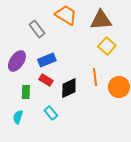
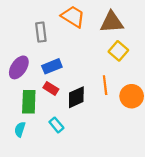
gray rectangle: (37, 29) -> (41, 32), turned 30
green rectangle: (26, 92) -> (29, 102), size x1.5

